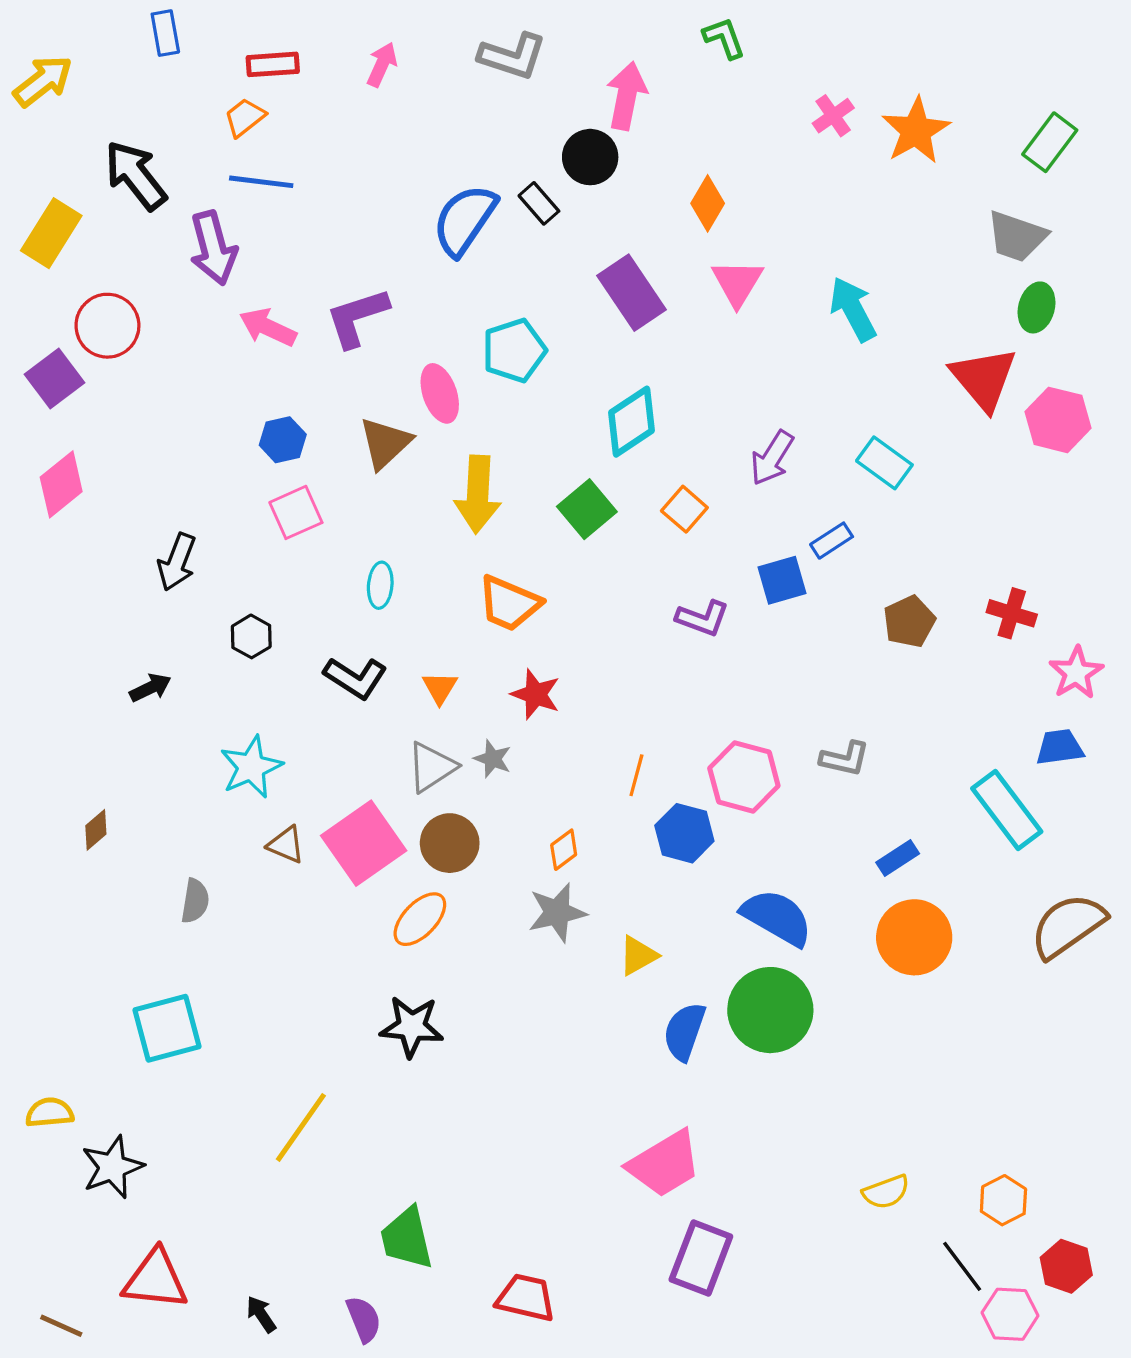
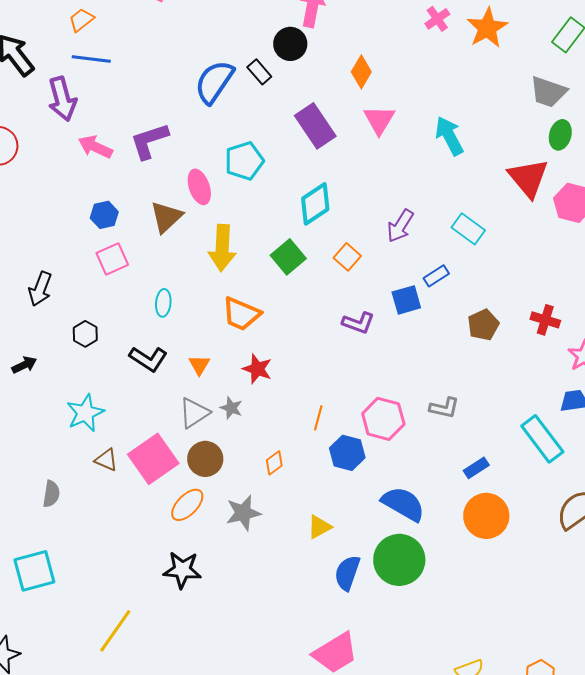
gray star: (557, 913) -> (243, 513), moved

